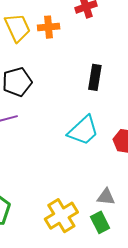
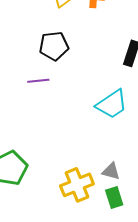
gray triangle: (106, 197) -> (111, 171), moved

